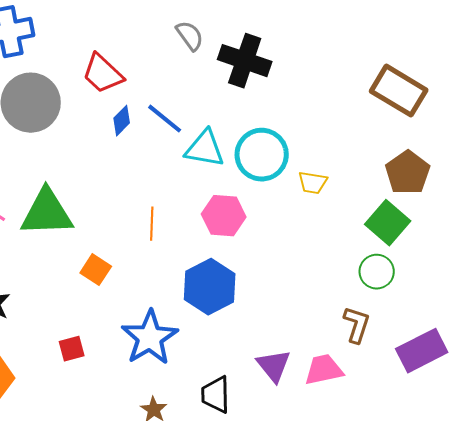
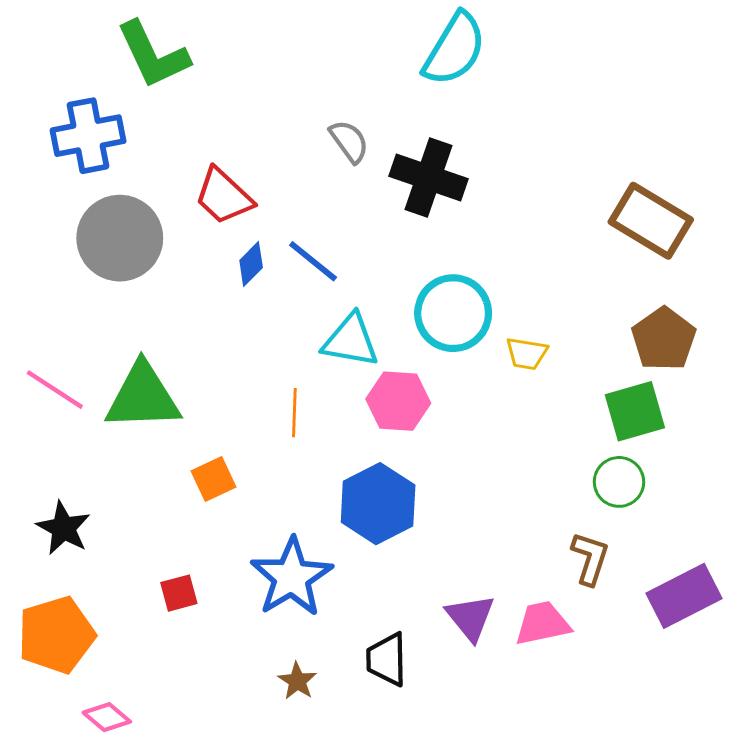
cyan triangle: (205, 149) -> (351, 341), moved
green square: (388, 223) -> (635, 411), turned 33
orange square: (96, 270) -> (214, 479), turned 32

